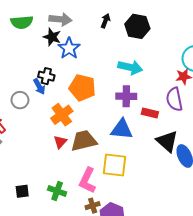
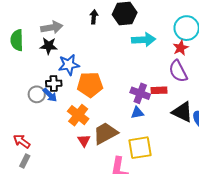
green semicircle: (22, 22) -> (17, 40), turned 110
blue star: (69, 48) -> (69, 65), moved, turned -30
cyan arrow: (130, 67) -> (144, 40), moved
purple cross: (126, 96) -> (140, 93), moved, turned 36
gray circle: (20, 100) -> (37, 94), moved
blue triangle: (122, 129) -> (137, 113), size x0.6

